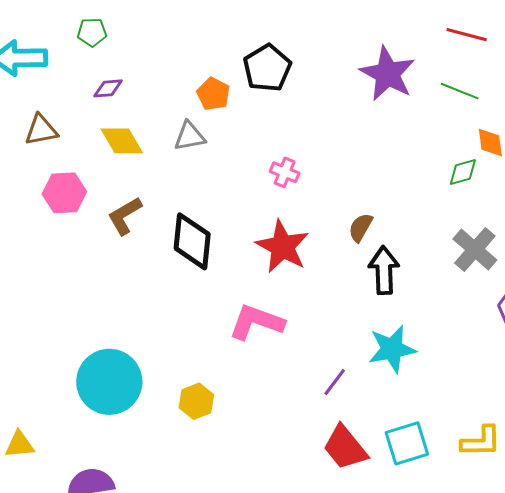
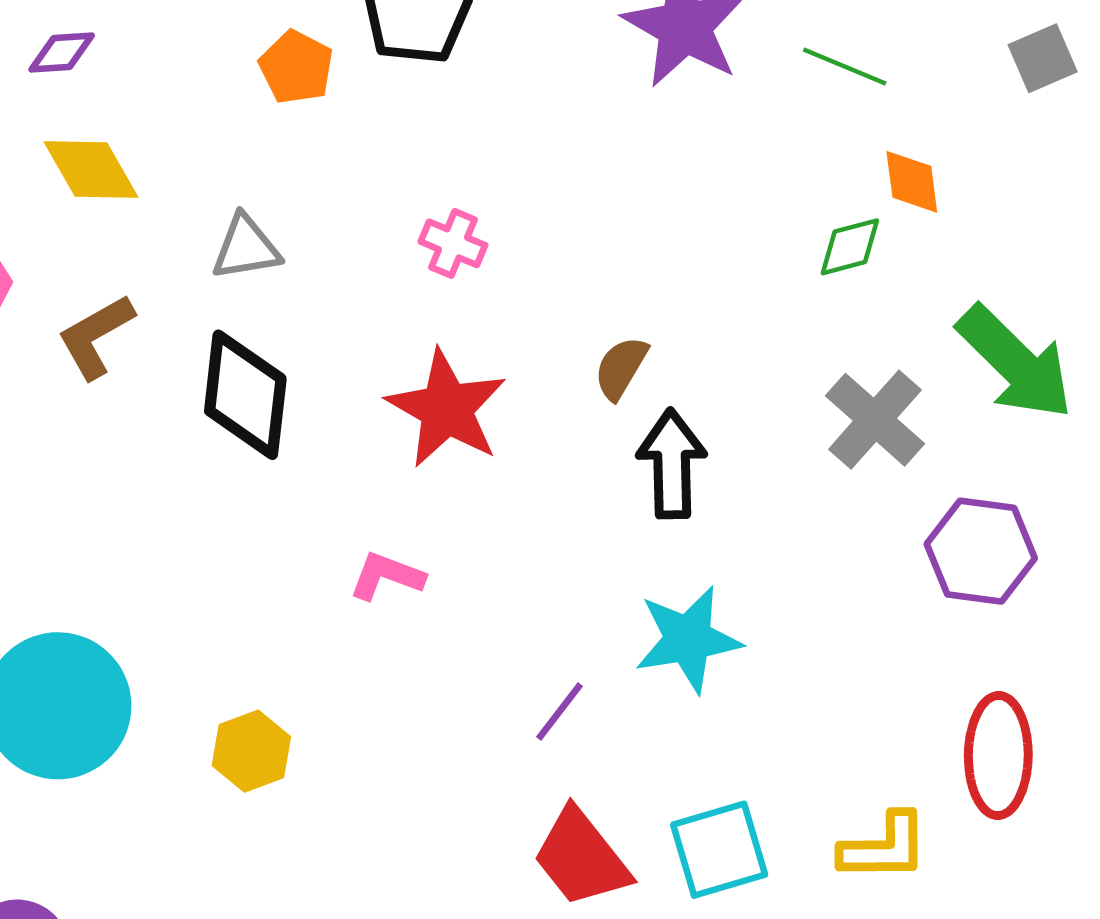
gray triangle: (190, 136) -> (246, 248), moved
pink L-shape: (256, 322) -> (387, 576), size x0.6

